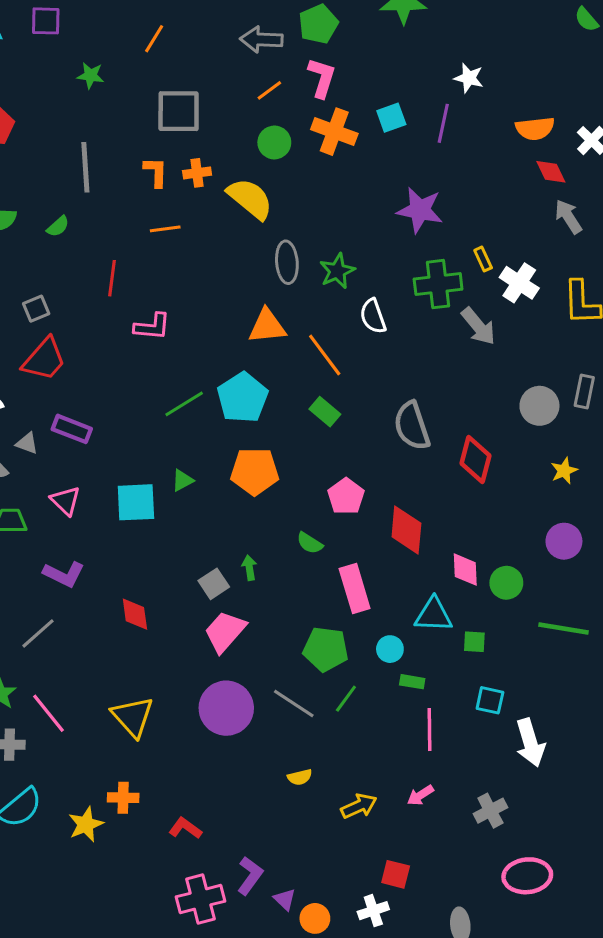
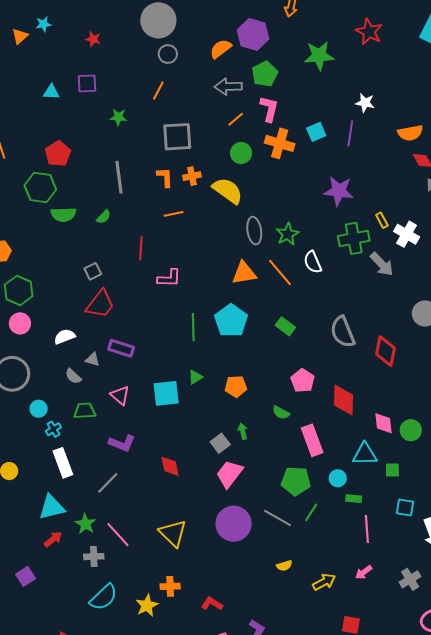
orange line: (325, 355) -> (280, 273), moved
green line: (184, 404) -> (193, 327), turned -56
orange pentagon: (255, 471) -> (236, 386), moved, size x0.7

